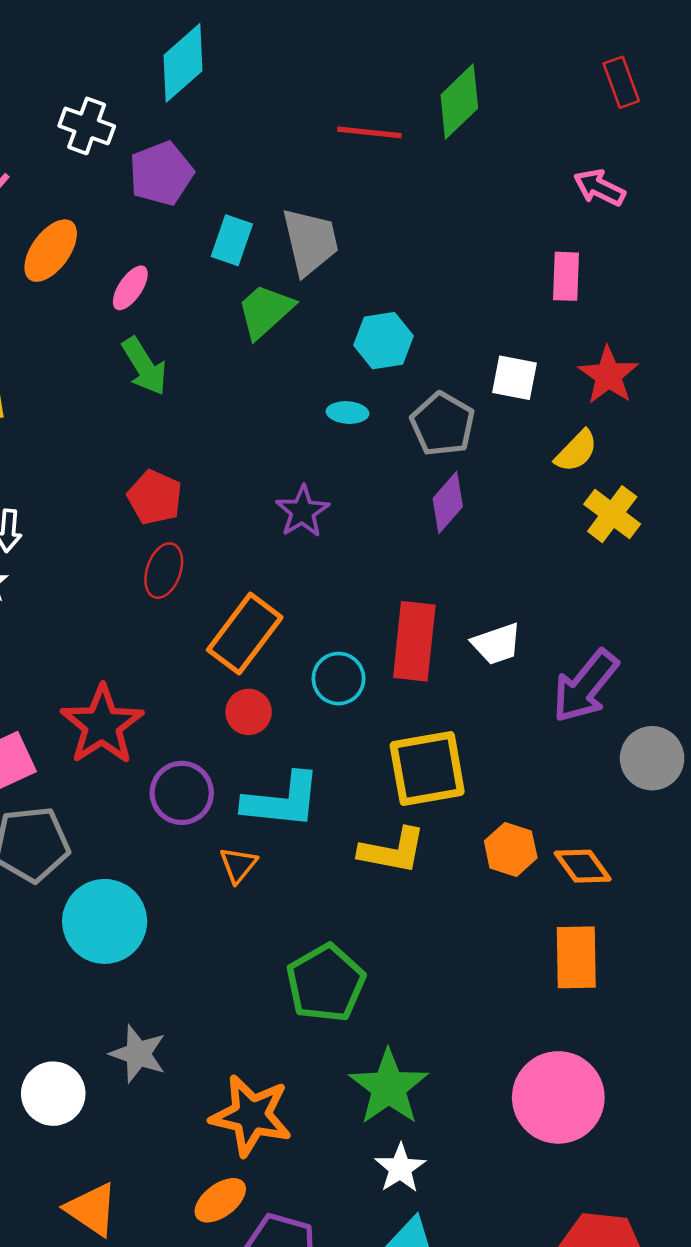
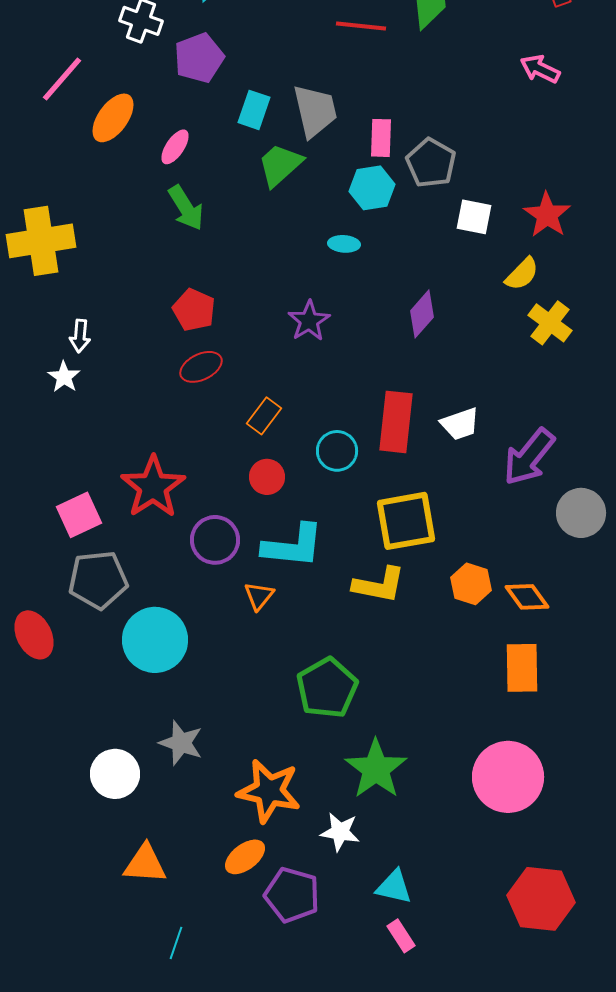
pink rectangle: (566, 276) -> (381, 138), moved
gray pentagon: (443, 424) -> (431, 163), moved
red ellipse: (164, 571) -> (201, 367), turned 45
orange rectangle: (245, 634) -> (264, 416), size x0.6
white star: (400, 1168) -> (340, 832), moved, turned -30
orange triangle: (92, 1209) -> (145, 864), turned -30

